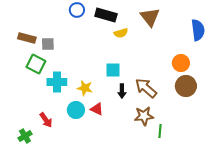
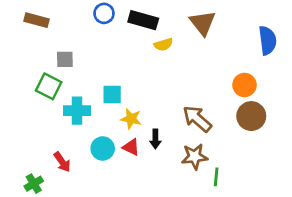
brown rectangle: (27, 38) -> (36, 20), moved
cyan square: (113, 70) -> (112, 94), moved
yellow star: (85, 88) -> (131, 119), moved
black arrow: (122, 91) -> (155, 139), moved

